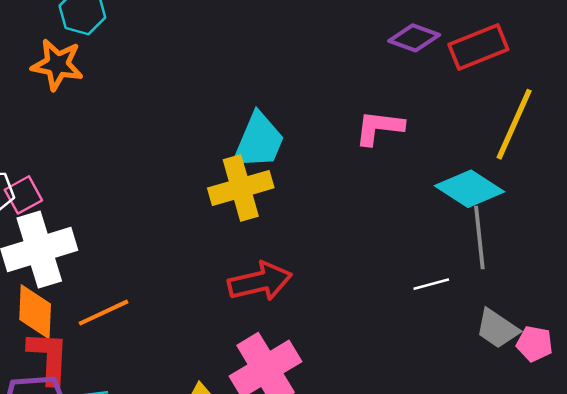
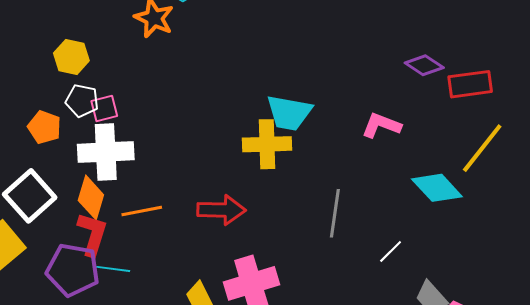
cyan trapezoid: (259, 141) -> (289, 113), turned 63
gray line: (479, 238) -> (335, 213), moved
red arrow: (260, 282) -> (221, 210), moved
white line: (431, 284) -> (391, 252), turned -44

